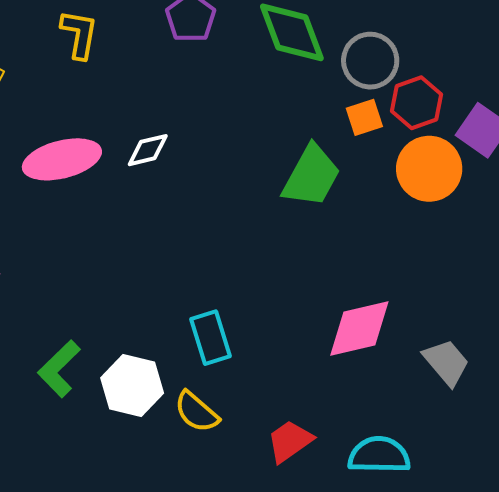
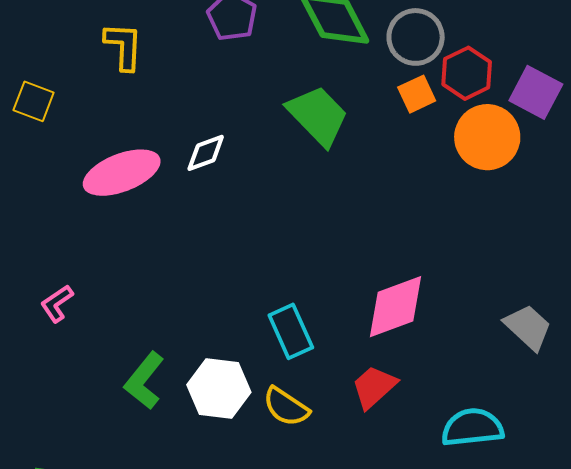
green trapezoid: (311, 176) -> (318, 116), moved, turned -66
pink diamond: (359, 328) -> (396, 307), moved
red trapezoid: (290, 441) -> (374, 387), moved

